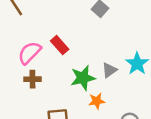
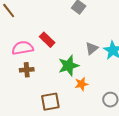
pink semicircle: (29, 53) -> (23, 48), turned 40
gray triangle: (109, 70) -> (92, 48), moved

